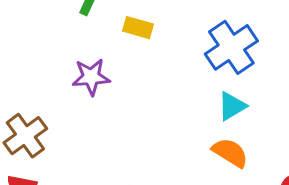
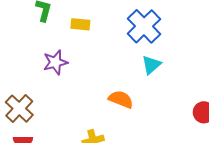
orange semicircle: (230, 153) -> (121, 99), moved

